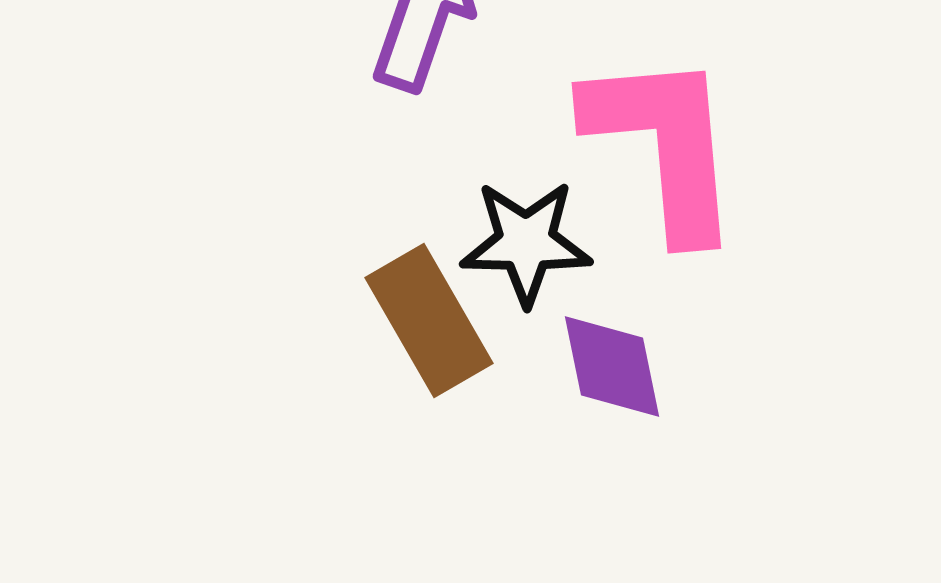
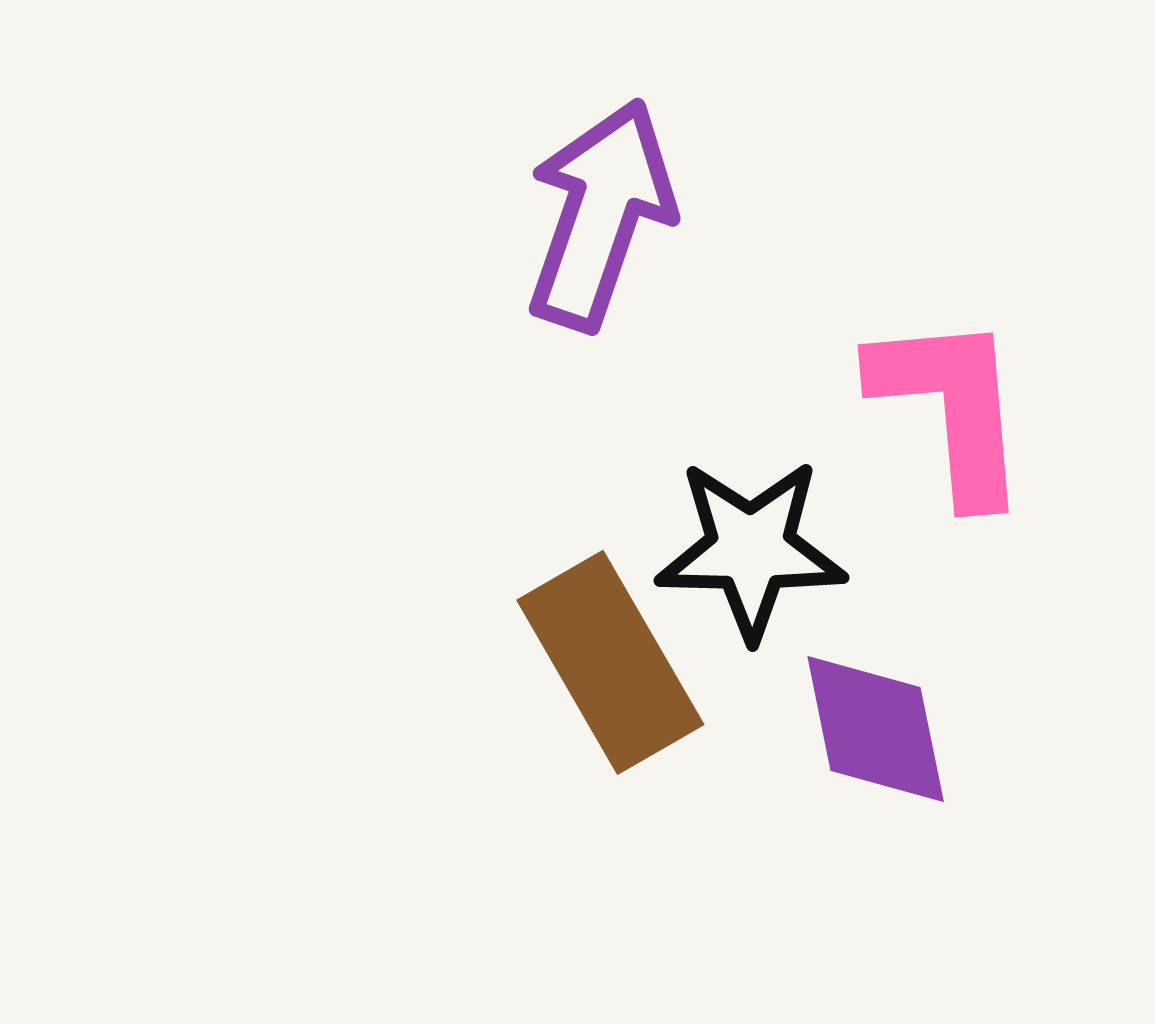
pink L-shape: (664, 145) -> (951, 407), size x0.7

